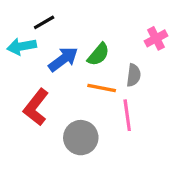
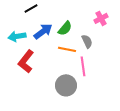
cyan arrow: (22, 46) -> (17, 36), moved
gray semicircle: (134, 75) -> (87, 41), turned -32
gray circle: (81, 138) -> (66, 85), moved

